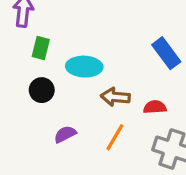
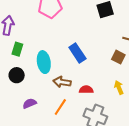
blue rectangle: (166, 53) -> (77, 53), moved
cyan ellipse: (84, 67) -> (44, 62), turned 75

